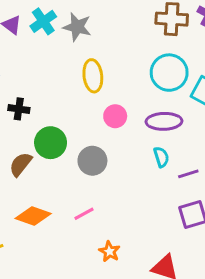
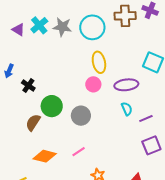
cyan circle: (169, 73) -> (92, 27), moved
yellow ellipse: (93, 76) -> (99, 62), moved
black cross: (19, 109) -> (28, 86), turned 32

